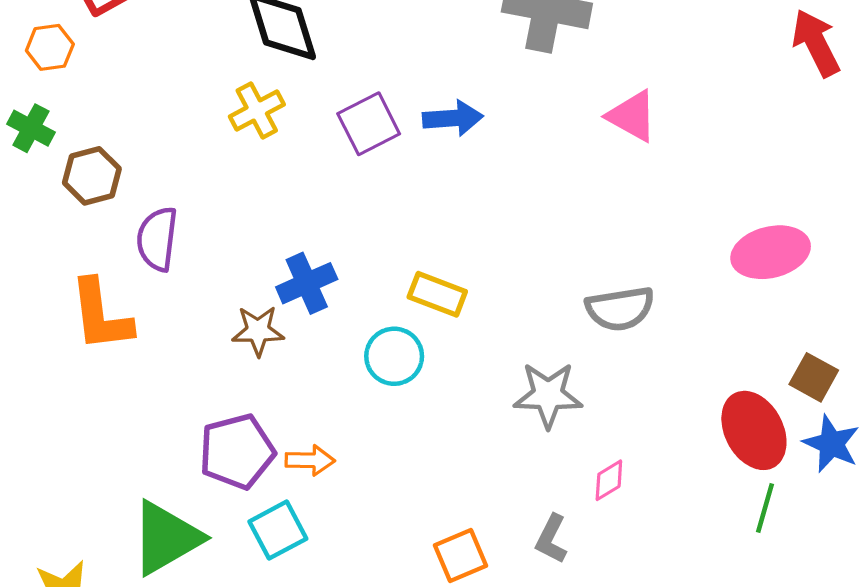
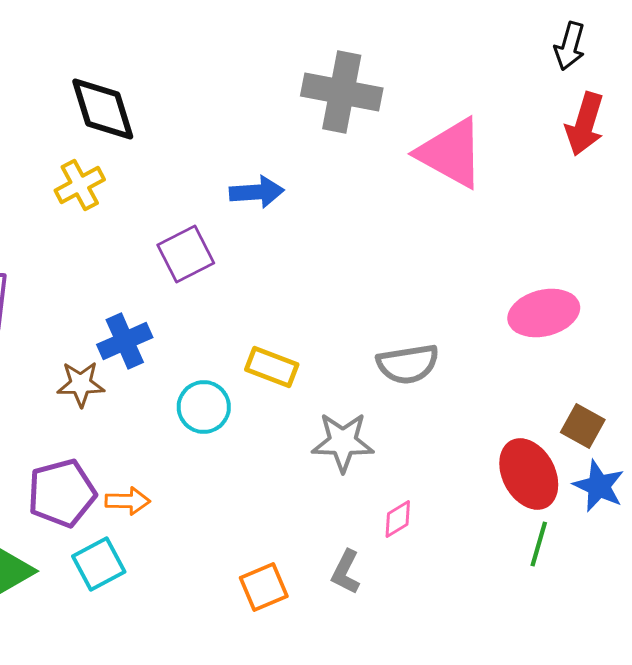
red arrow: (816, 43) -> (585, 124), turned -136
pink triangle: (632, 116) -> (451, 153), moved, size x1.5
purple square: (369, 124) -> (186, 254), moved
yellow rectangle: (437, 294) -> (272, 367), moved

